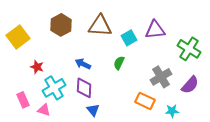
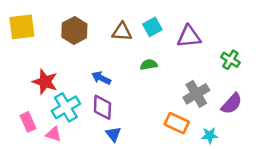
brown triangle: (100, 26) -> (122, 32), size x0.7
yellow square: (18, 37) -> (22, 27), moved, turned 30
cyan square: (129, 38) -> (152, 27), moved
green cross: (189, 49) -> (230, 60), size x0.7
green semicircle: (119, 63) -> (149, 65), moved, turned 56
red star: (37, 67) -> (45, 82), size x1.5

